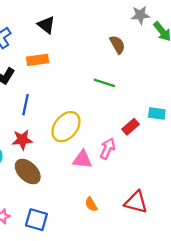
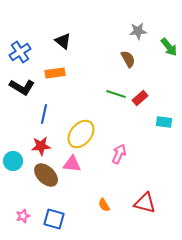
gray star: (140, 15) -> (138, 31), moved
red rectangle: (131, 127) -> (140, 98), moved
pink triangle: (82, 159) -> (72, 164), moved

